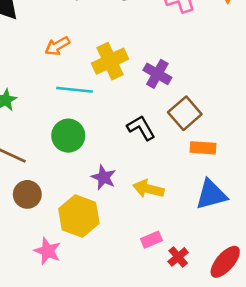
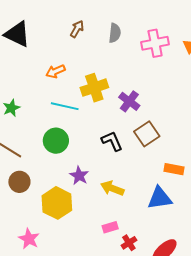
orange rectangle: (203, 148) -> (174, 169), moved
pink star: (48, 251) -> (29, 239), moved

